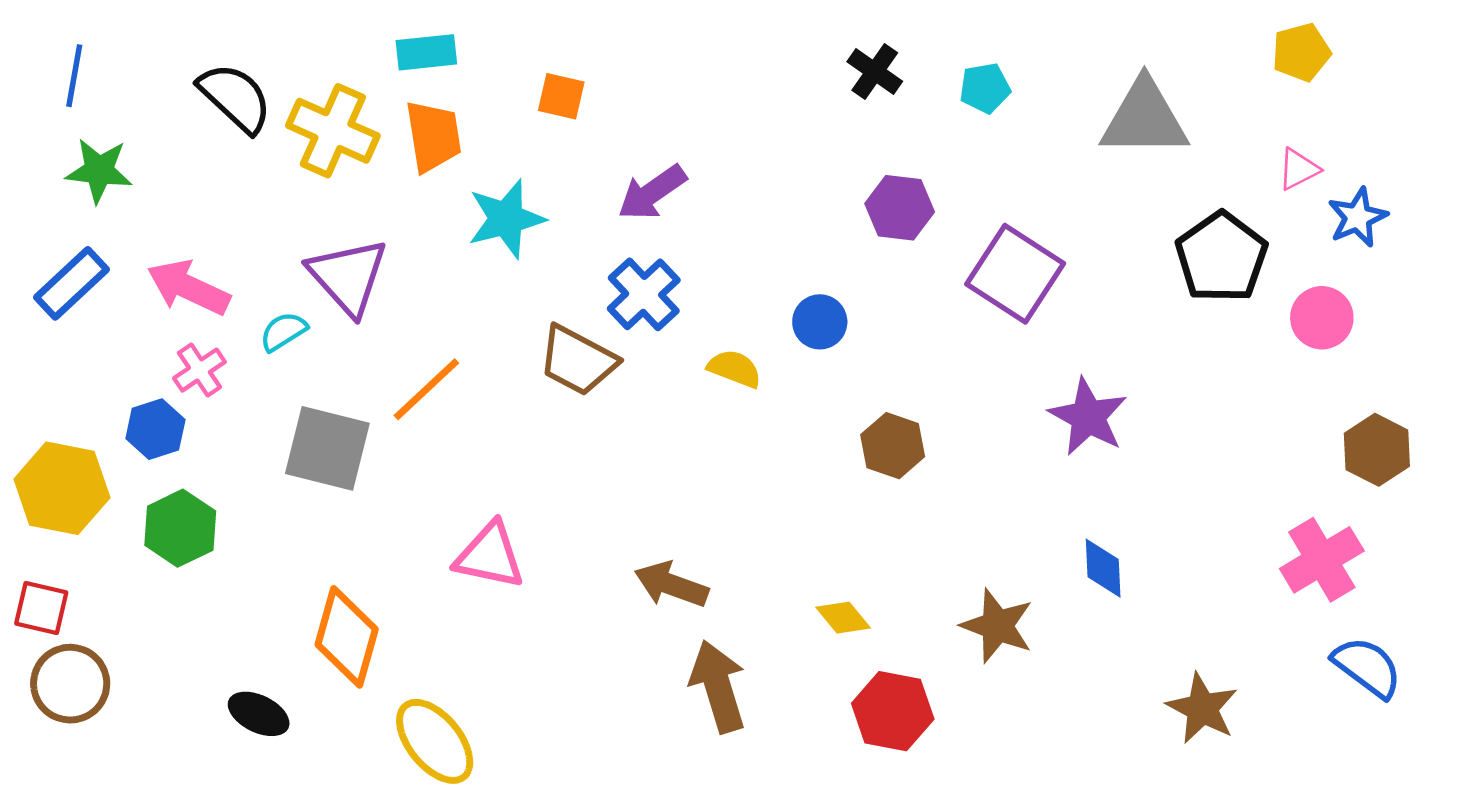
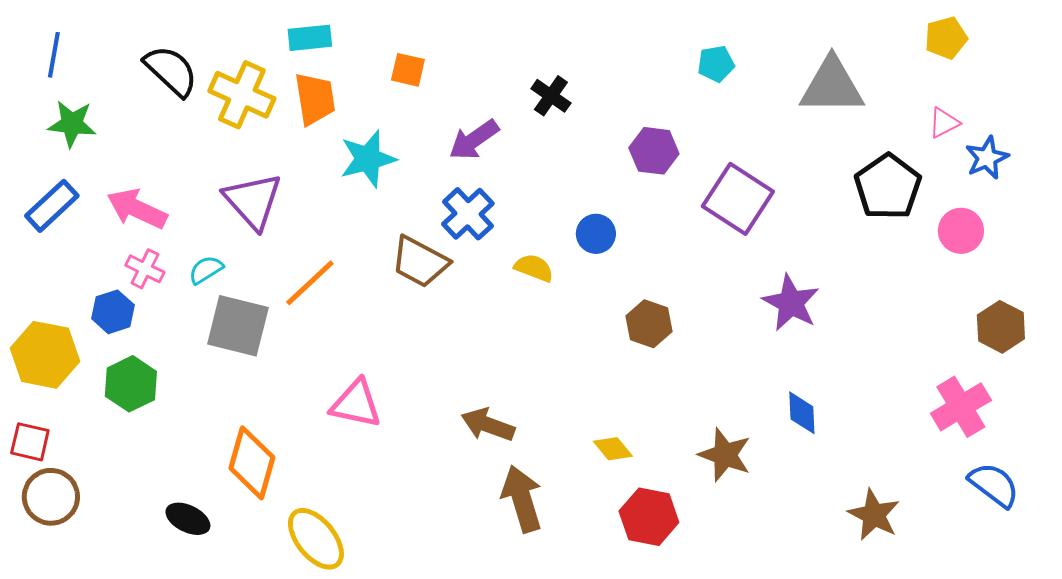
black cross: (875, 72) -> (551, 96), moved
cyan semicircle: (283, 331) -> (206, 270), moved
pink cross: (199, 370) -> (145, 269), turned -30

